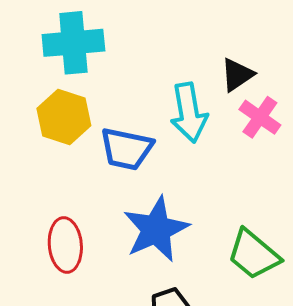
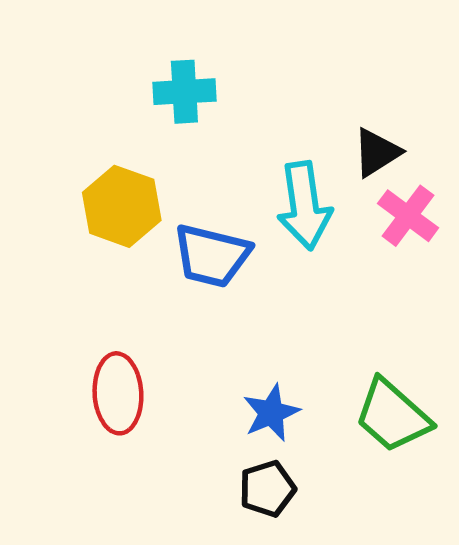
cyan cross: (73, 43) -> (184, 92), moved, size x0.7
blue star: (156, 229) -> (271, 413), moved, size x0.6

